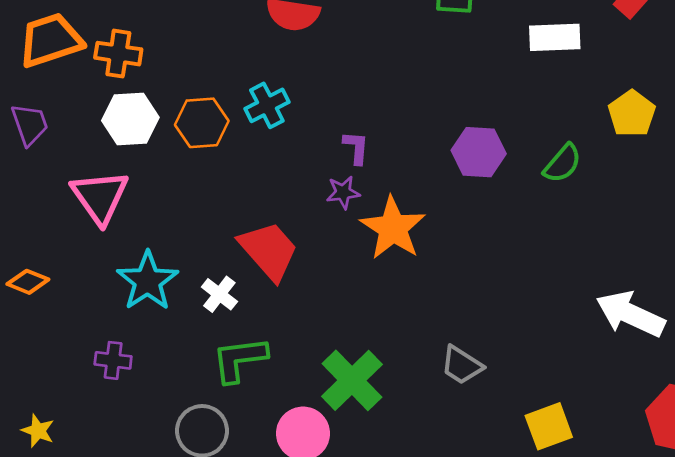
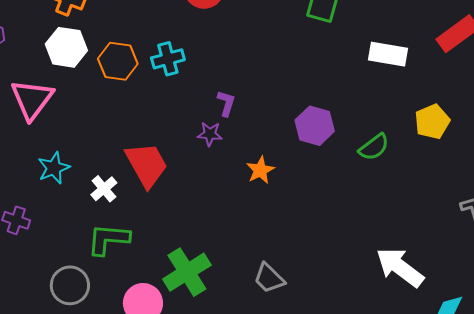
orange star: (393, 228) -> (260, 170), moved, size x0.6
cyan star: (148, 281) -> (54, 168), size x0.7

